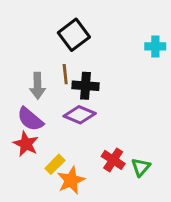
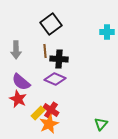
gray arrow: (38, 86) -> (16, 50), moved
red cross: (113, 160) -> (51, 110), moved
green triangle: (141, 167) -> (101, 124), moved

